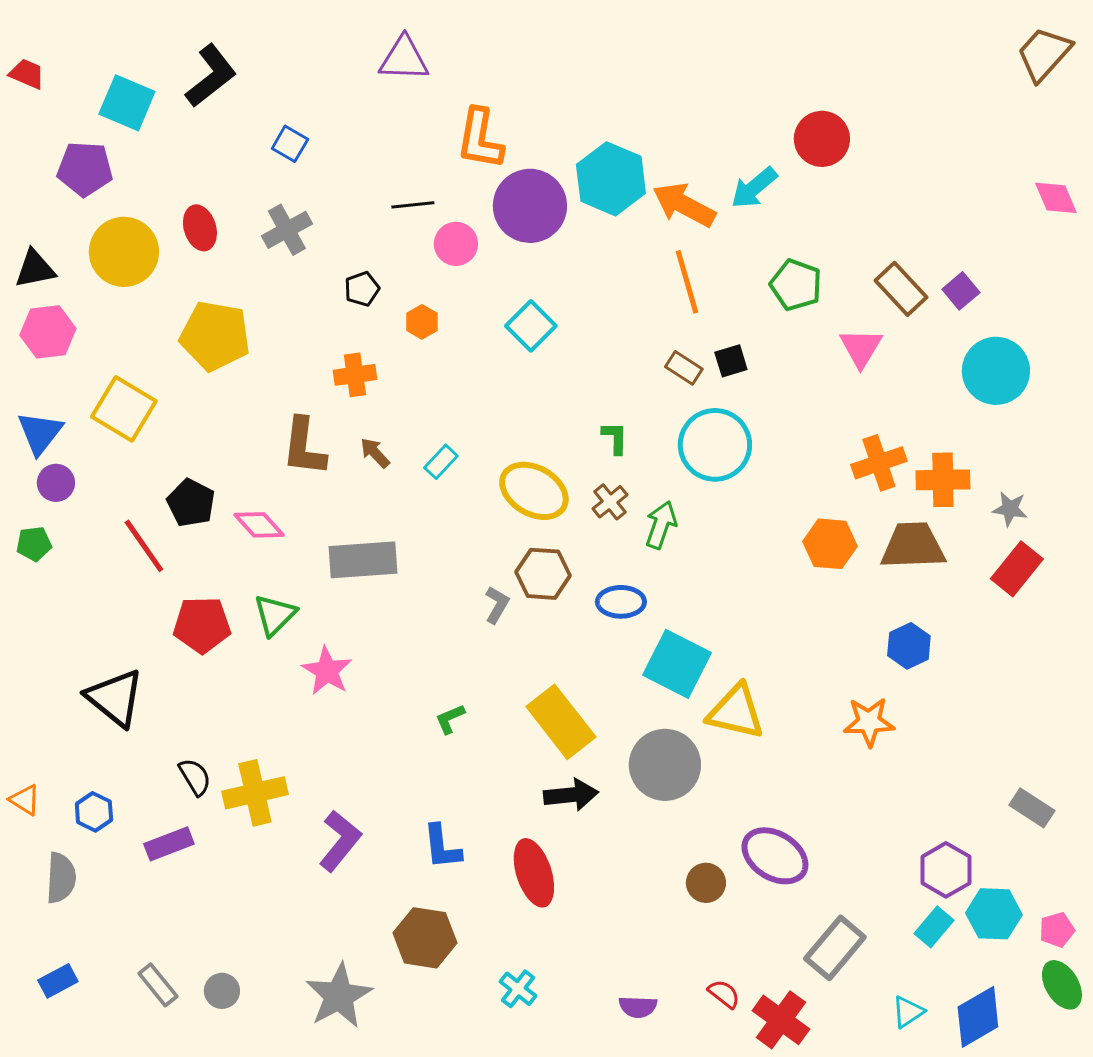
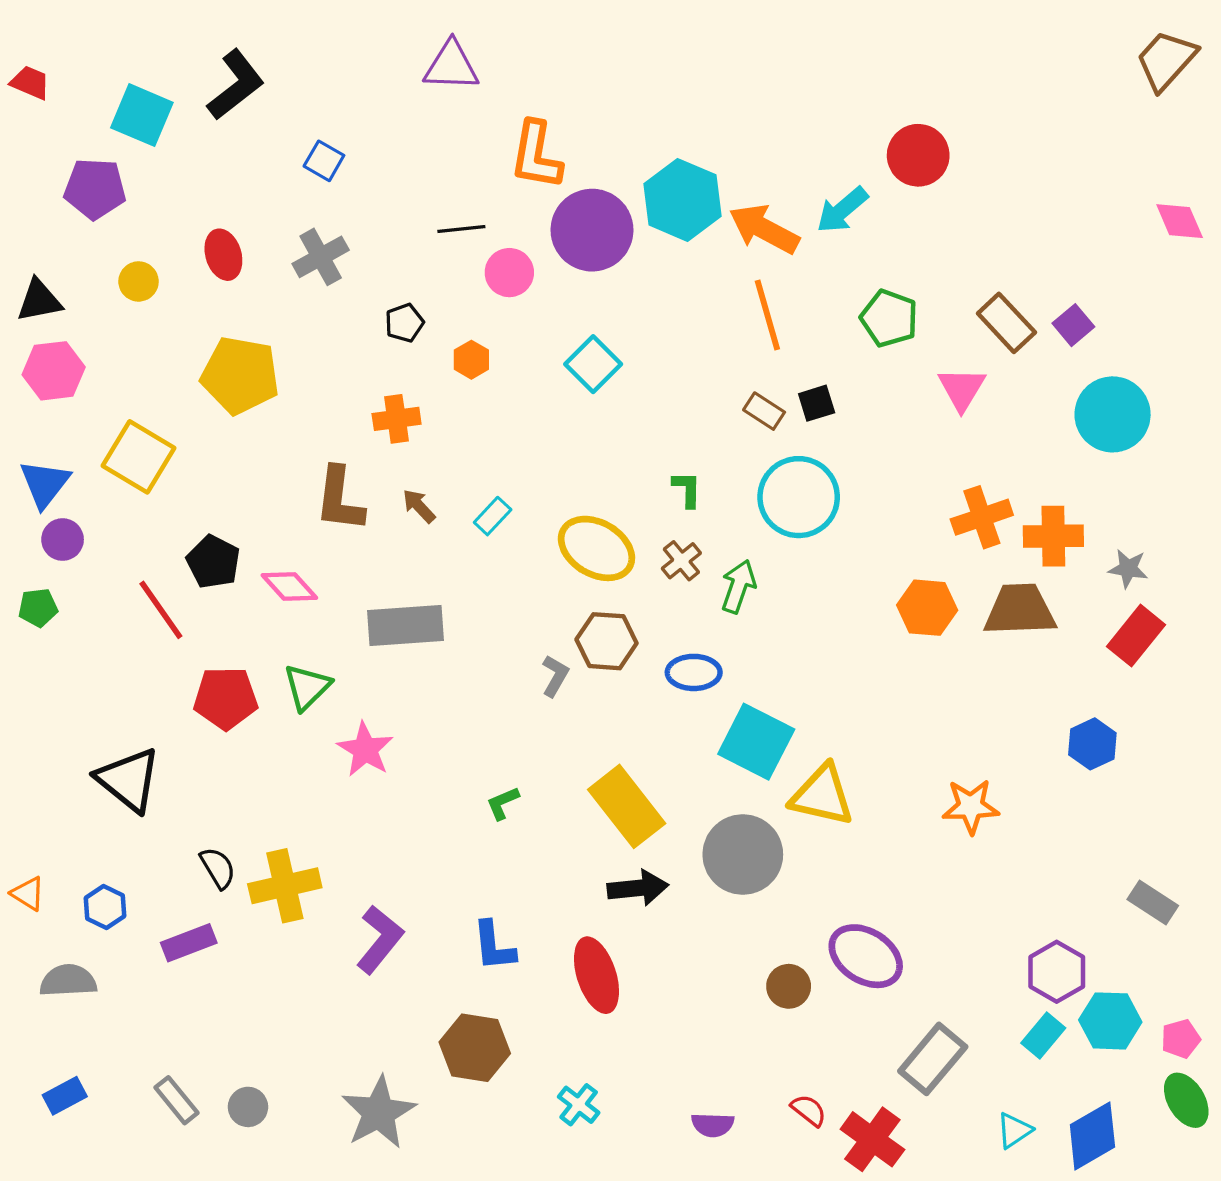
yellow circle: (124, 252) -> (139, 281), size x0.5
blue hexagon: (909, 646) -> (1092, 744), moved
gray semicircle: (61, 878) -> (68, 981), turned -96

